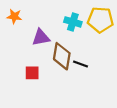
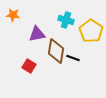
yellow pentagon: (100, 20) -> (91, 31), moved, turned 30
red square: (32, 73) -> (29, 66), turned 32

